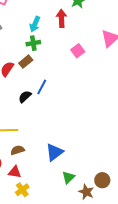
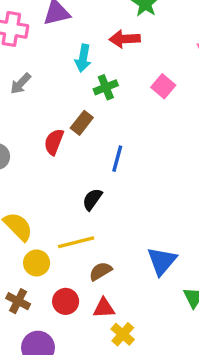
red arrow: (61, 18) -> (125, 39), turned -78
green cross: (33, 43) -> (106, 87), moved
black semicircle: (25, 97) -> (92, 199), moved

